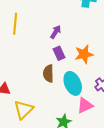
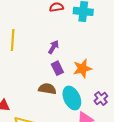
brown semicircle: (48, 73) -> (47, 89), turned 102

